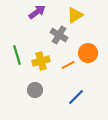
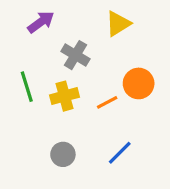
purple arrow: (37, 12) -> (41, 22), moved
gray cross: (59, 35) -> (76, 55), moved
gray circle: (35, 90) -> (63, 154), moved

